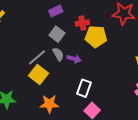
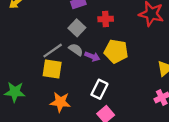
yellow pentagon: (96, 37) -> (116, 51), moved
gray semicircle: (58, 54) -> (76, 50), turned -32
yellow square: (38, 74) -> (52, 69), turned -36

